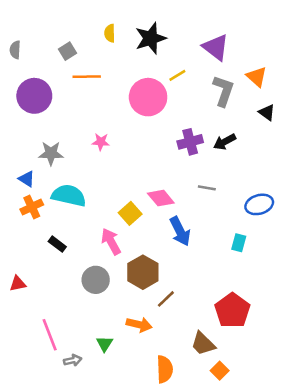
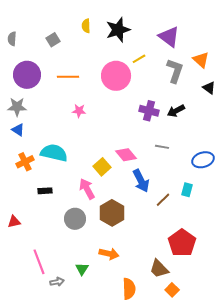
orange line: (87, 77) -> (68, 77), moved
purple cross: (190, 142) -> (149, 111), turned 30
gray star: (51, 153) -> (17, 107), moved
blue triangle: (27, 179) -> (18, 130), moved
black rectangle: (57, 244) -> (45, 191), turned -40
brown line: (166, 299) -> (163, 200), moved

